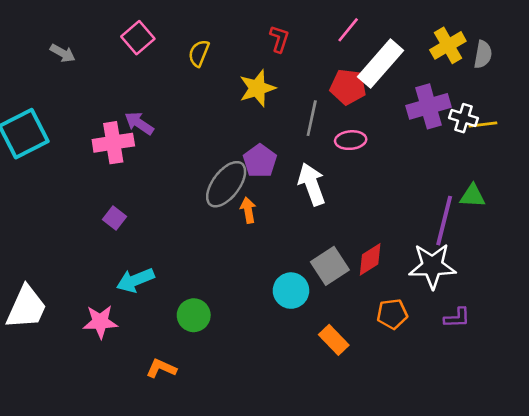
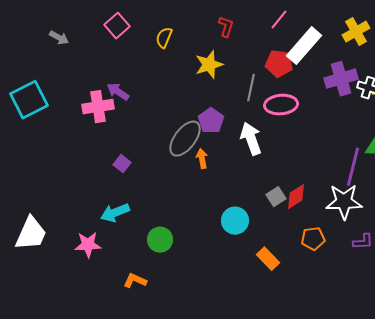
pink ellipse: (351, 140) -> (281, 105), size x1.4
purple square: (115, 218) -> (122, 164), moved
gray square: (330, 266) -> (276, 197), moved, size x0.7

